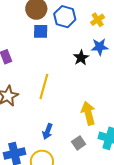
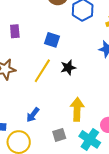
blue square: (41, 31) -> (52, 40), moved
black star: (81, 58) -> (68, 67), moved

